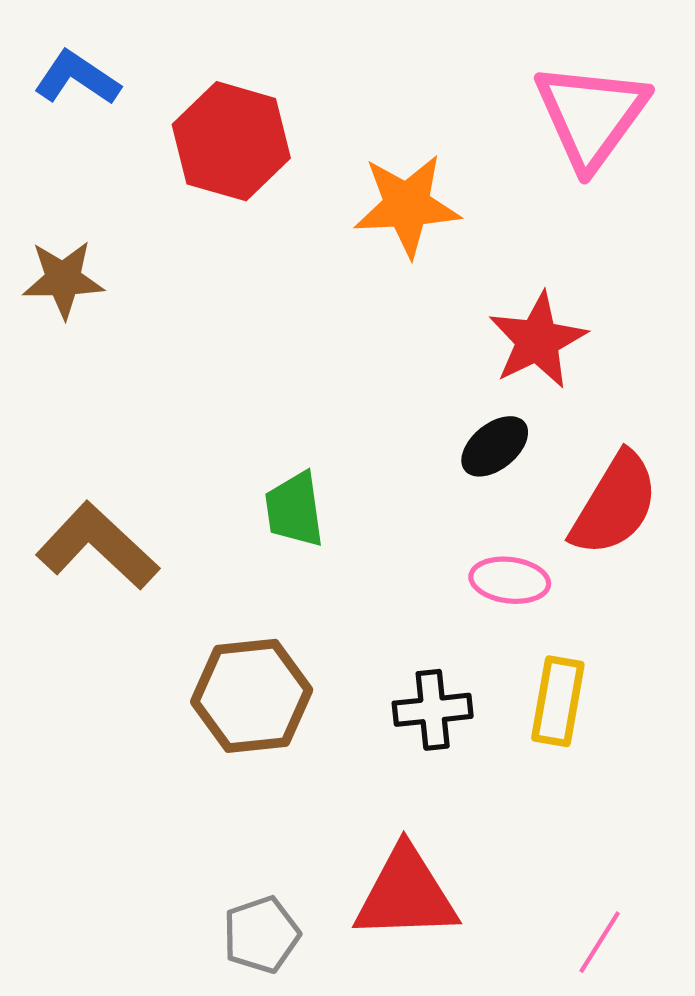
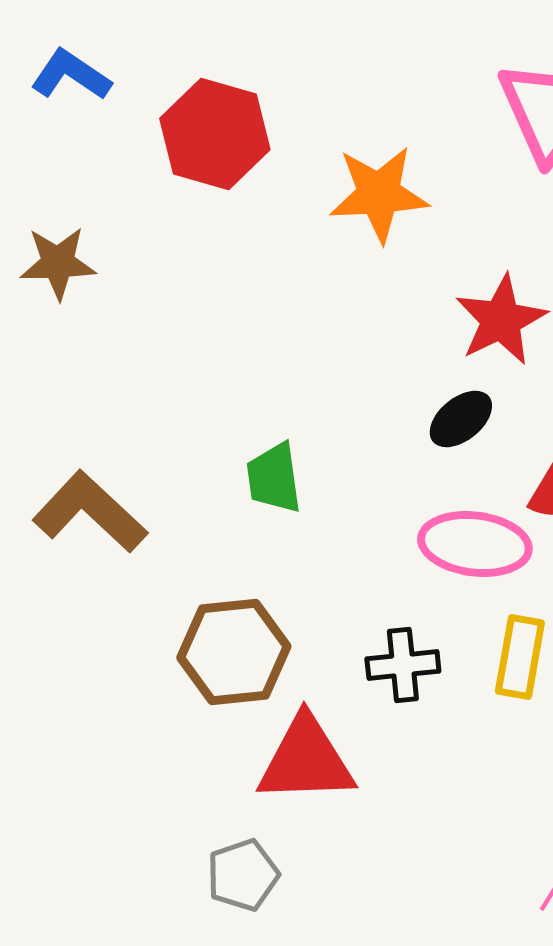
pink ellipse: (510, 580) -> (475, 544), size x1.5
red triangle: (406, 894) -> (306, 760), moved

